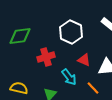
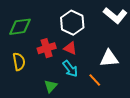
red triangle: (84, 60) -> (70, 48), moved
yellow semicircle: (19, 88) -> (19, 62), moved, turned 66

